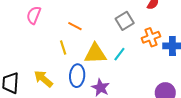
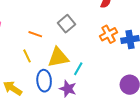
gray square: (125, 21) -> (66, 24), moved
cyan line: (119, 54) -> (78, 69), moved

